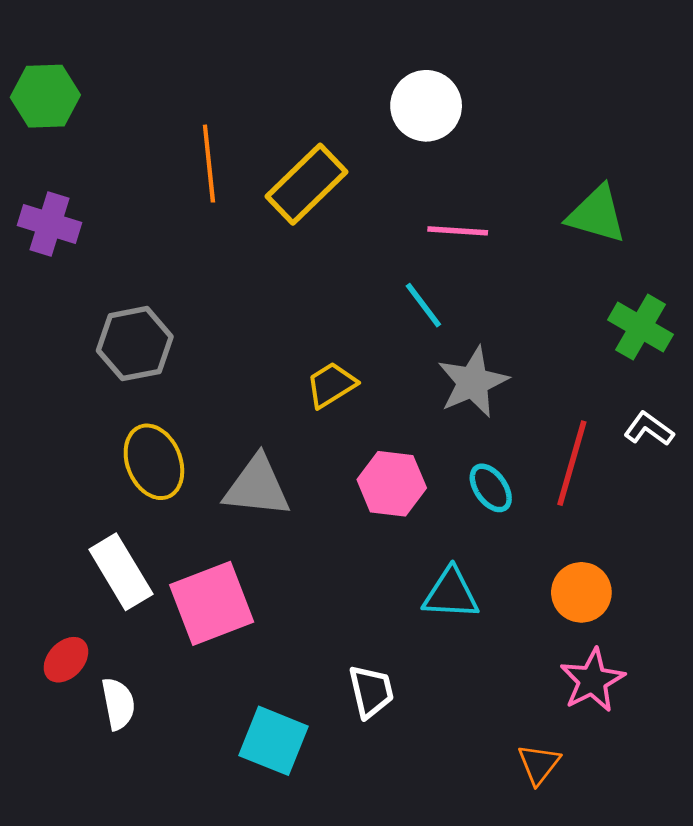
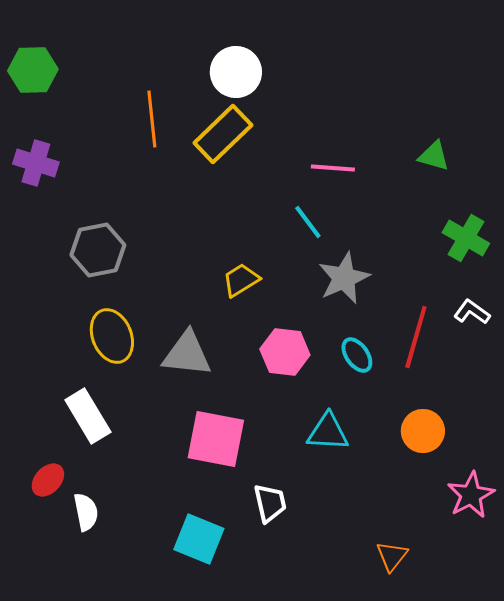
white circle: (426, 106) -> (236, 72), moved
green triangle: (597, 214) -> (434, 156), size x0.7
pink square: (212, 603) -> (216, 439), moved, turned 32
pink star: (592, 680) -> (471, 495), moved

